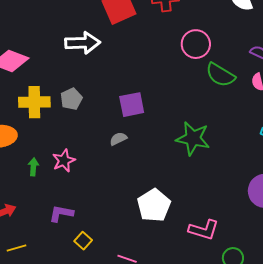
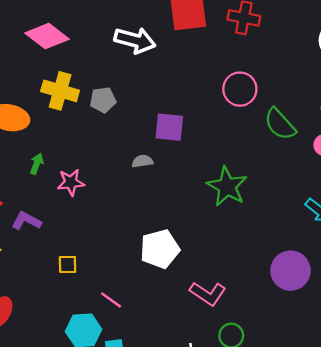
pink circle: (196, 44) -> (240, 89), moved
pink star: (64, 161) -> (71, 182), moved
purple L-shape: (61, 213) -> (26, 221), moved
yellow square: (83, 241) -> (68, 264), turned 30

